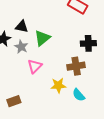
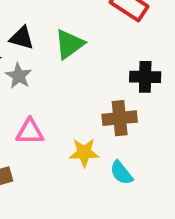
green triangle: (42, 38) -> (69, 44), moved
pink triangle: (35, 66) -> (30, 132), moved, turned 42

